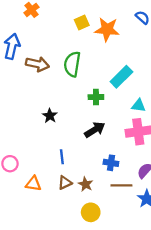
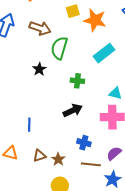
brown arrow: (37, 64) -> (40, 28), moved
cyan rectangle: (121, 77) -> (104, 53), moved
black star: (50, 116) -> (39, 69), moved
blue line: (62, 157) -> (29, 125), moved

